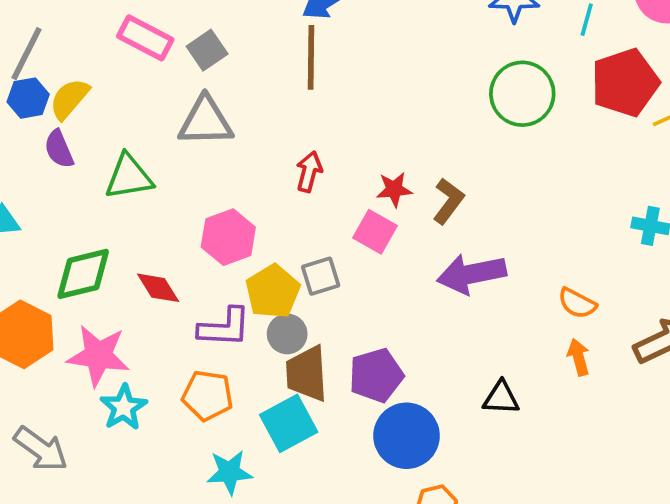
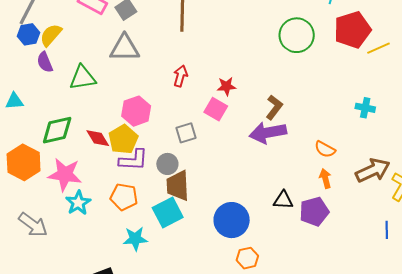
brown L-shape: (448, 201) -> (274, 107), moved
yellow pentagon: (273, 291) -> (123, 139), moved
purple pentagon: (376, 375) -> (314, 212), moved

